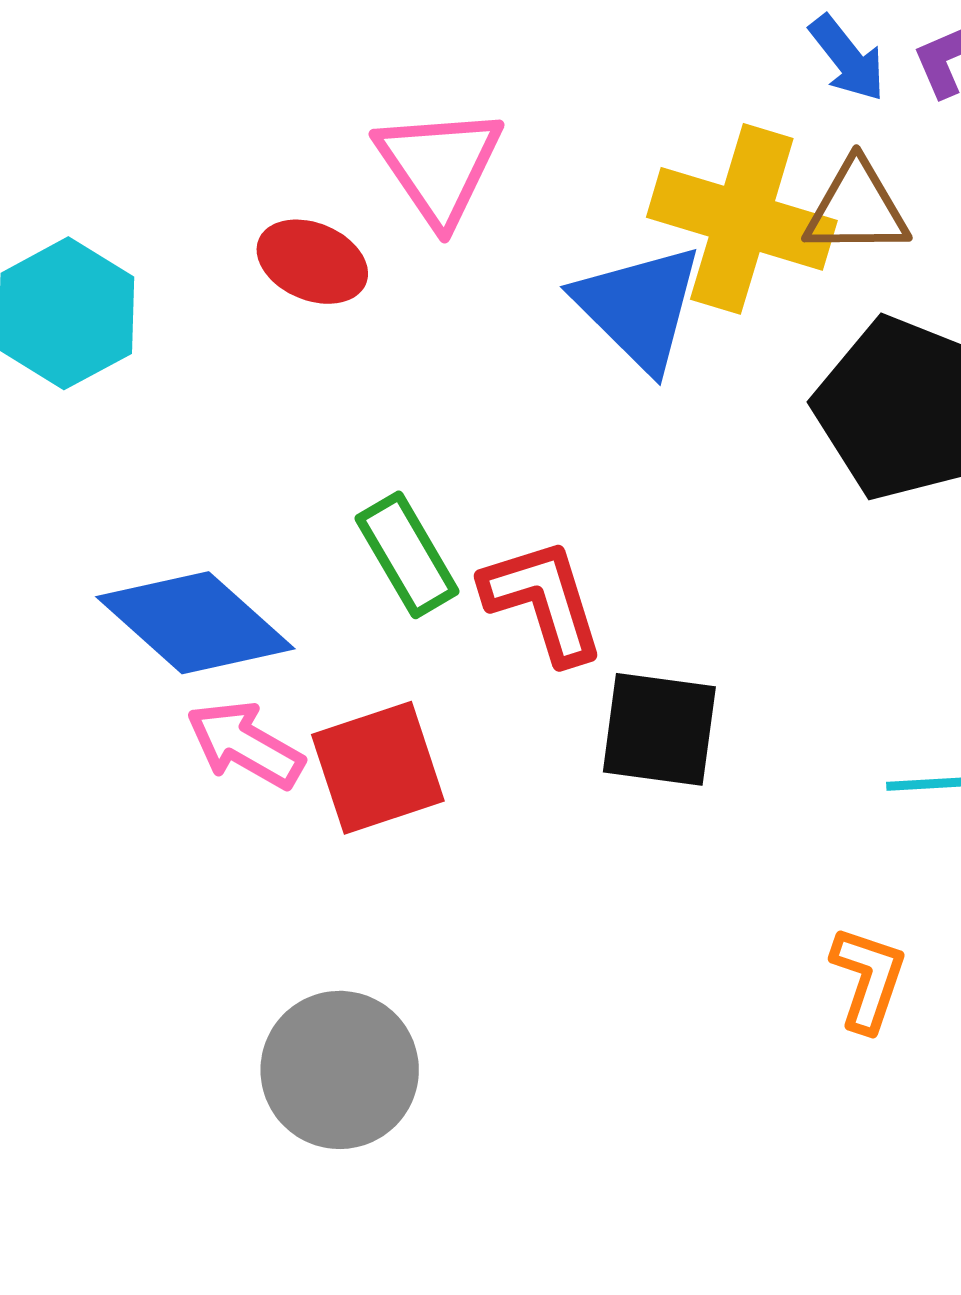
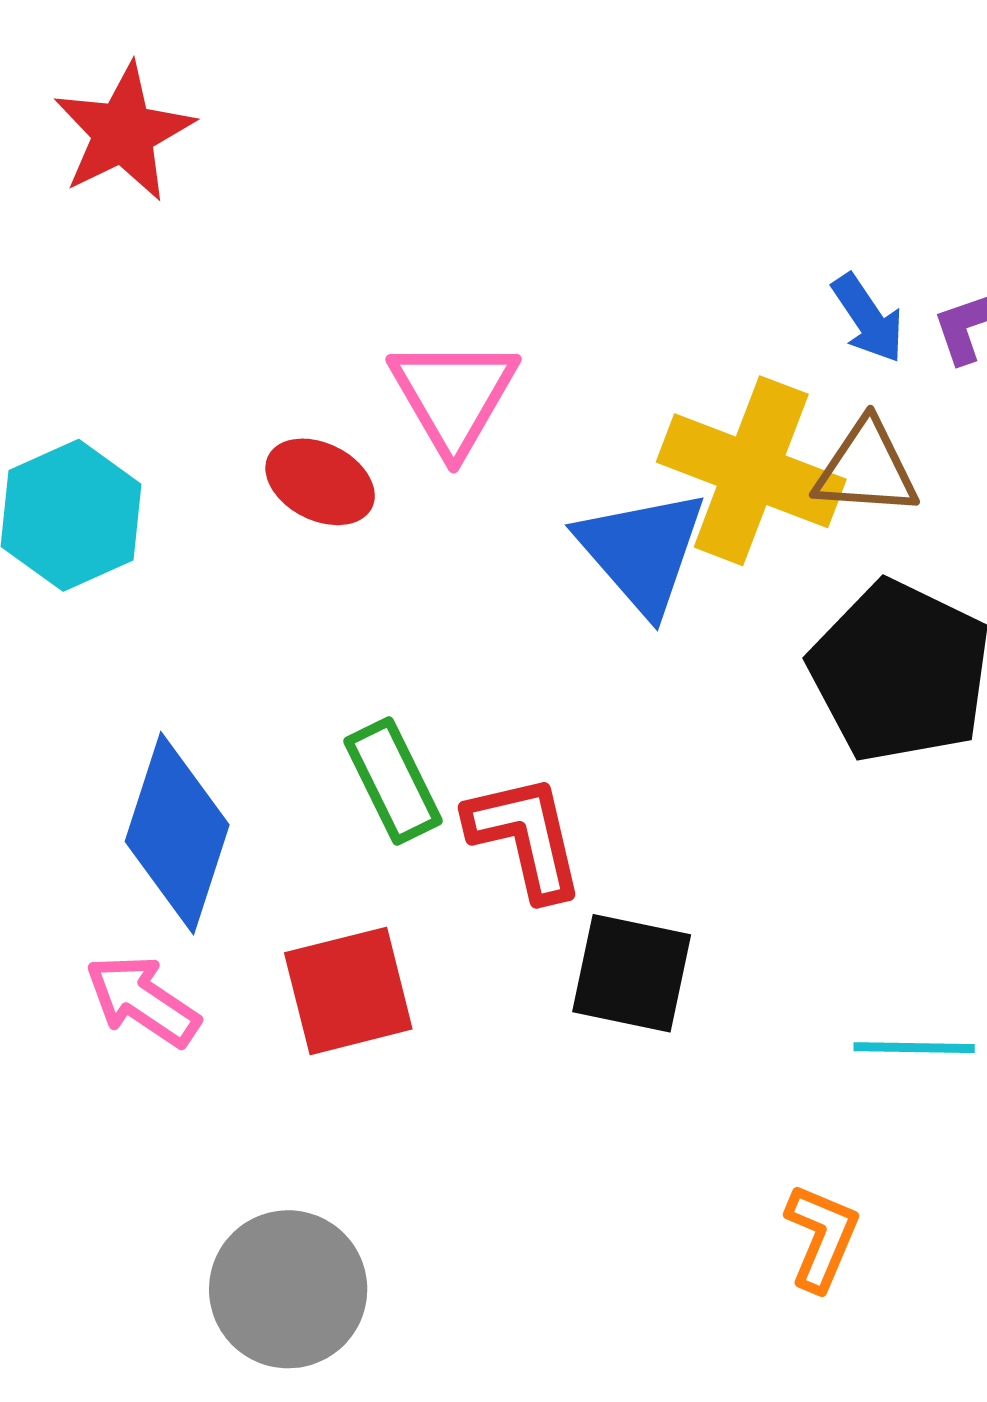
blue diamond: (195, 623) -> (177, 833), turned 62
pink arrow: (245, 745) -> (143, 1001), moved

